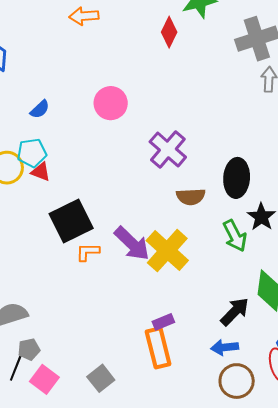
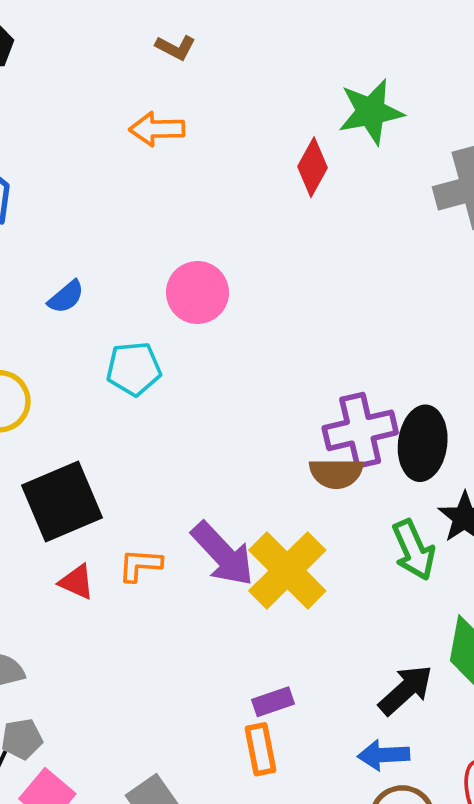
purple cross: (168, 149) -> (360, 430), moved, turned 33
cyan pentagon: (32, 153) -> (134, 369), moved
red triangle: (41, 172) -> (77, 582), moved
black square: (71, 221) -> (62, 501), moved
orange rectangle: (158, 348) -> (261, 749), size x0.7

